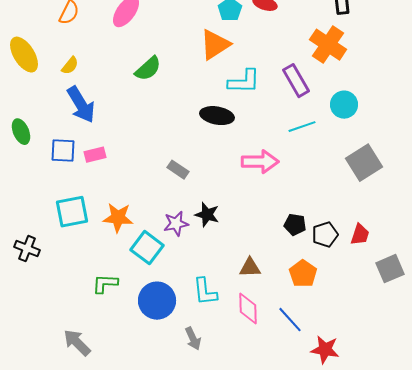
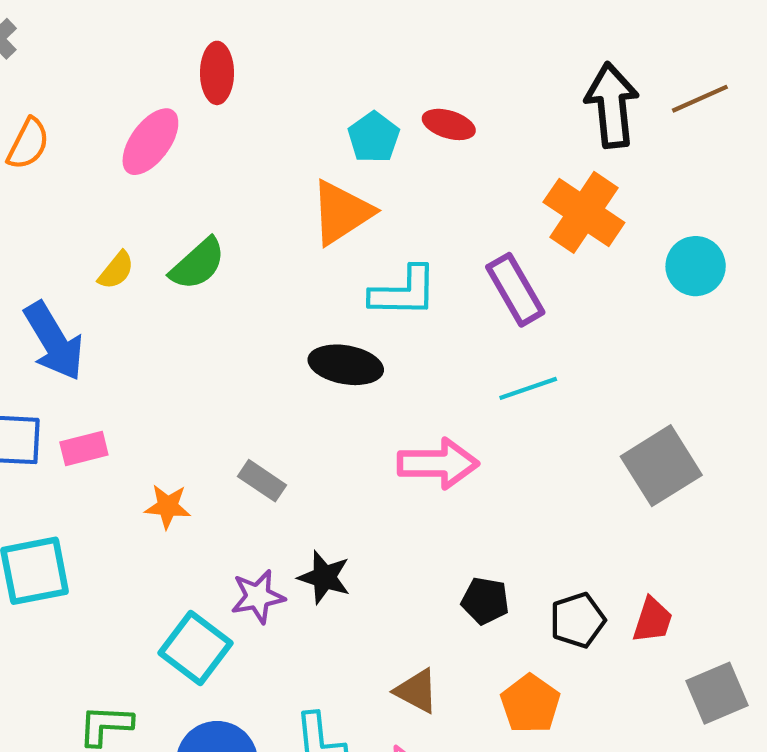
yellow semicircle: (70, 66) -> (116, 270), moved
cyan circle: (344, 105) -> (696, 266), moved
orange star: (118, 218) -> (168, 506), moved, size x0.7
black pentagon: (295, 225) -> (485, 601), moved
brown triangle: (250, 268) -> (417, 691), turned 30

